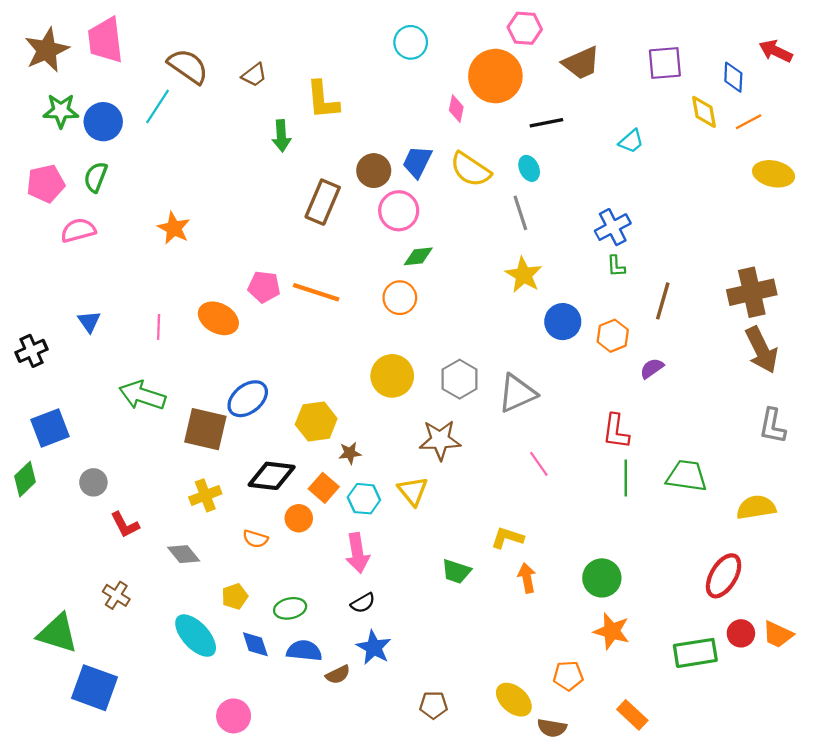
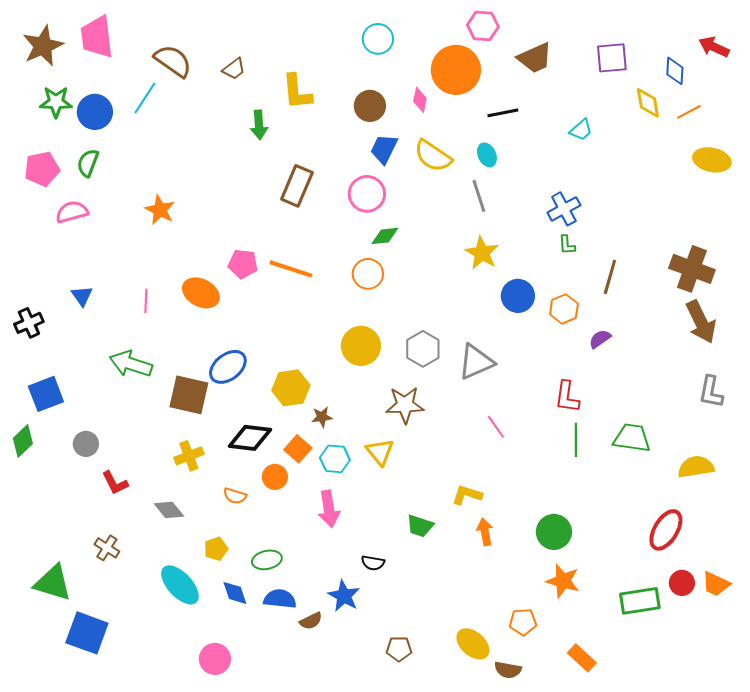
brown circle: (374, 171) -> (370, 106), moved
brown cross: (752, 292) -> (692, 269), turned 33
black semicircle: (363, 603) -> (373, 563), moved, turned 40

